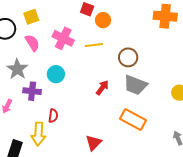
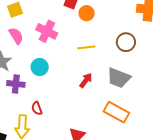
yellow line: (94, 45) -> (86, 47), moved
brown circle: (128, 57) -> (126, 42), moved
red semicircle: (53, 116) -> (37, 108), turned 152

